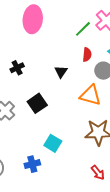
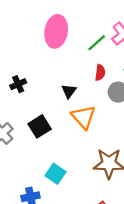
pink ellipse: (33, 19) -> (56, 31), moved
orange triangle: (90, 95) -> (83, 117), moved, turned 30

